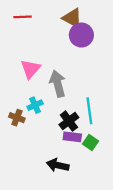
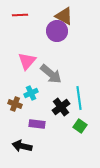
purple circle: (81, 35) -> (57, 31), moved
gray arrow: (58, 84) -> (51, 74), turned 145
purple rectangle: (72, 137) -> (37, 124), moved
black arrow: (58, 165) -> (22, 146), moved

